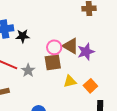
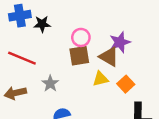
brown triangle: (71, 46) -> (109, 57), moved
gray star: (28, 70) -> (50, 84), moved

